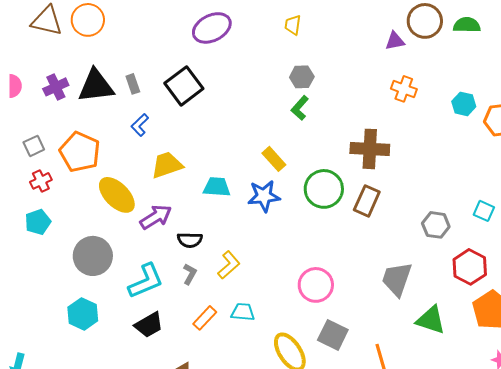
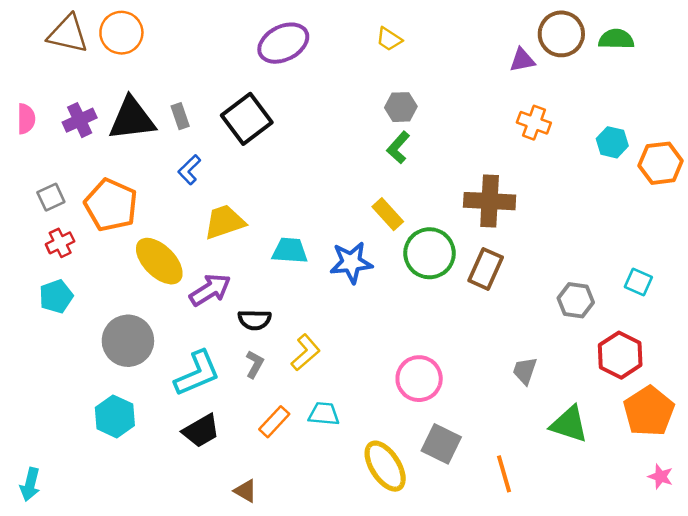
yellow trapezoid: (293, 25) -> (389, 39), turned -65
yellow rectangle: (274, 159) -> (388, 214), moved
gray trapezoid: (397, 279) -> (525, 371), size x0.6

